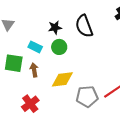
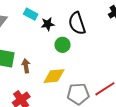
cyan rectangle: (35, 47) -> (31, 14), moved
green circle: (59, 47) -> (63, 45), moved

